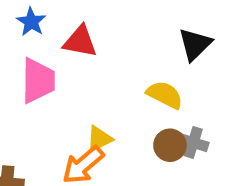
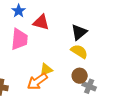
black triangle: (195, 44) -> (79, 32), moved
gray cross: (193, 142) -> (89, 86), moved

